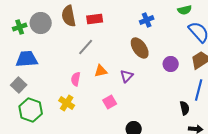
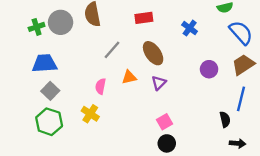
red rectangle: (95, 19) -> (144, 18), moved
blue cross: (147, 20) -> (190, 28), moved, turned -32
brown ellipse: (140, 48) -> (153, 53), moved
gray square: (19, 85) -> (50, 91), moved
pink square: (110, 102) -> (164, 122), moved

